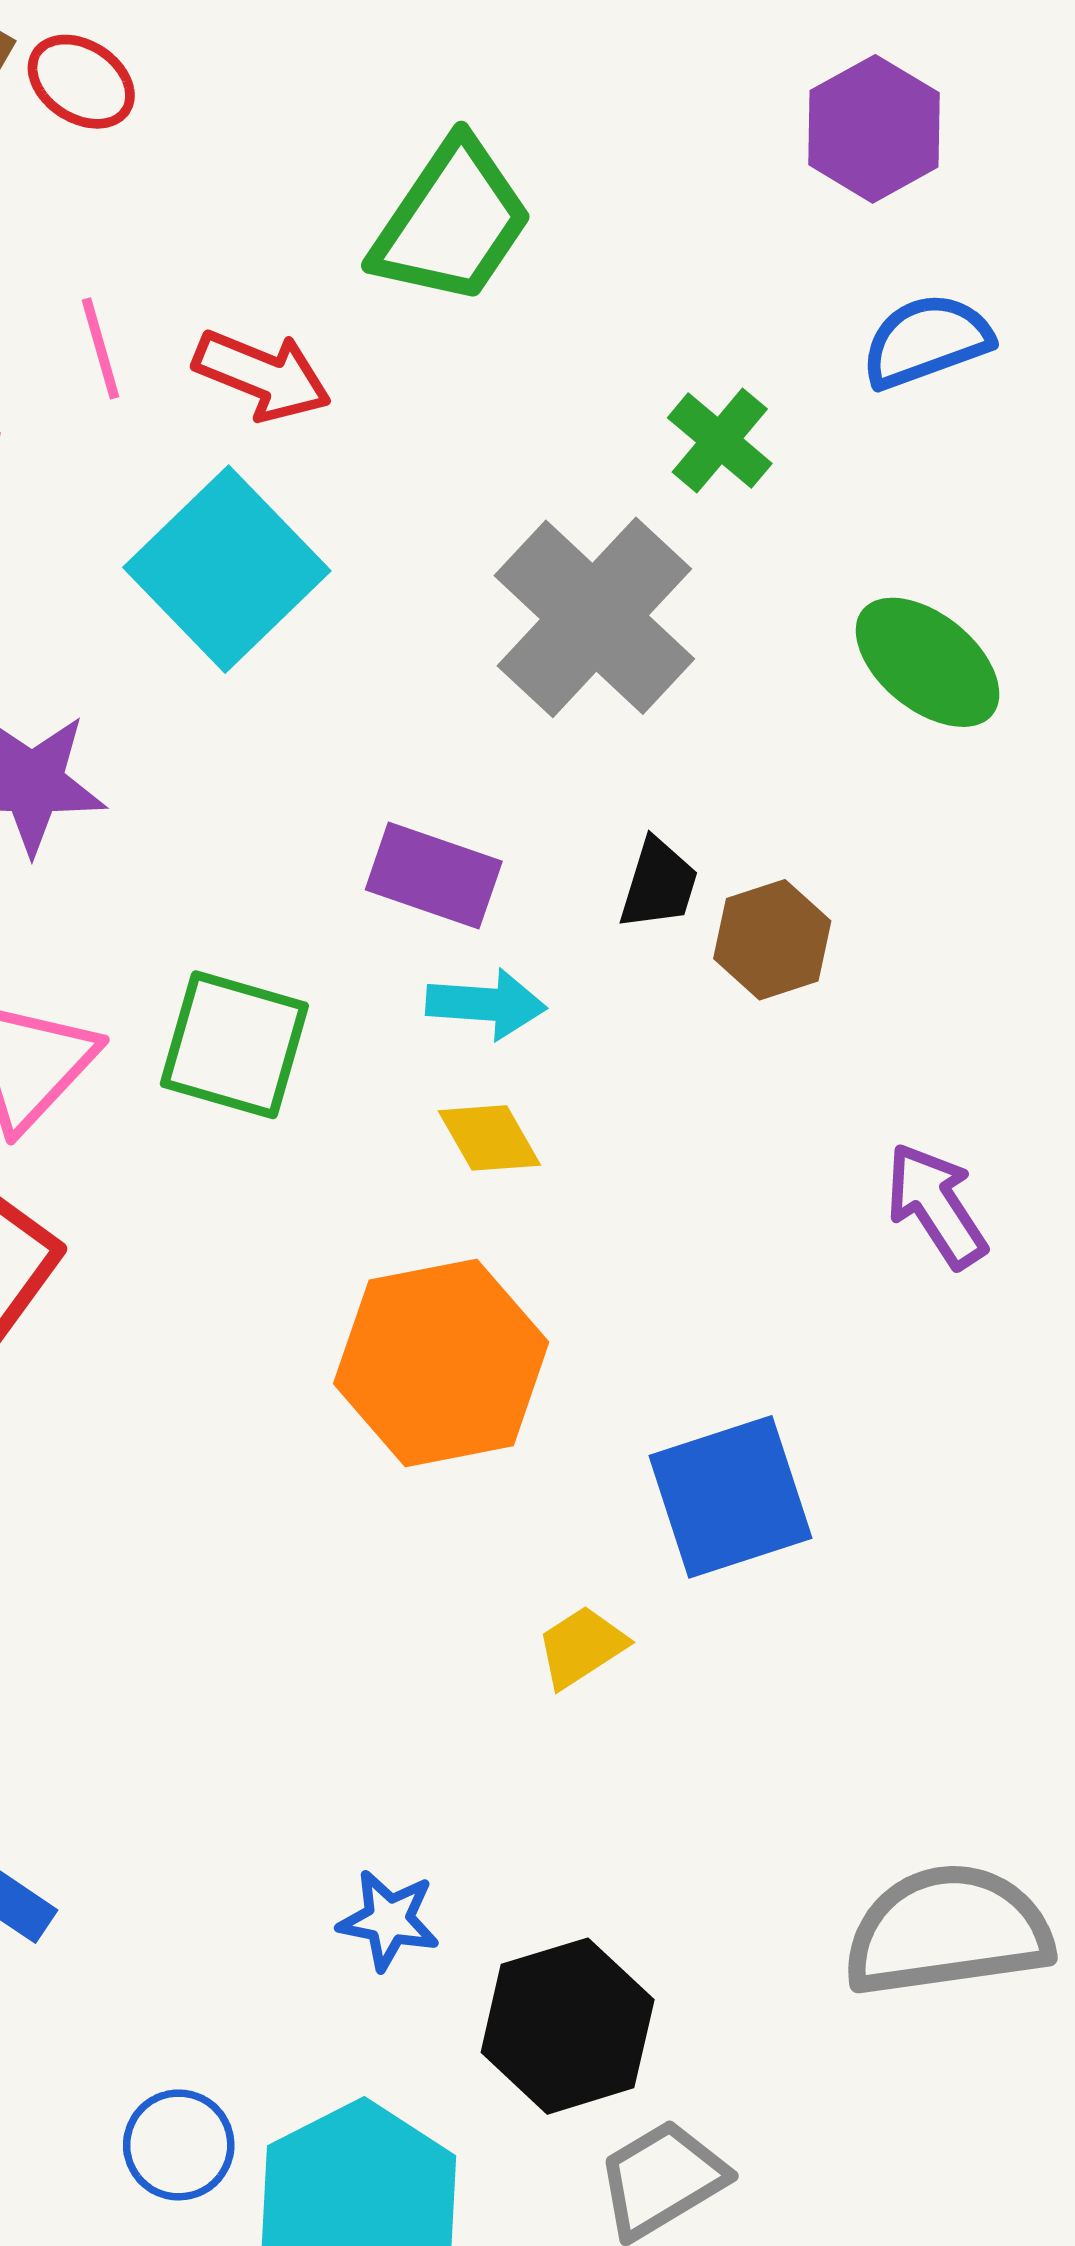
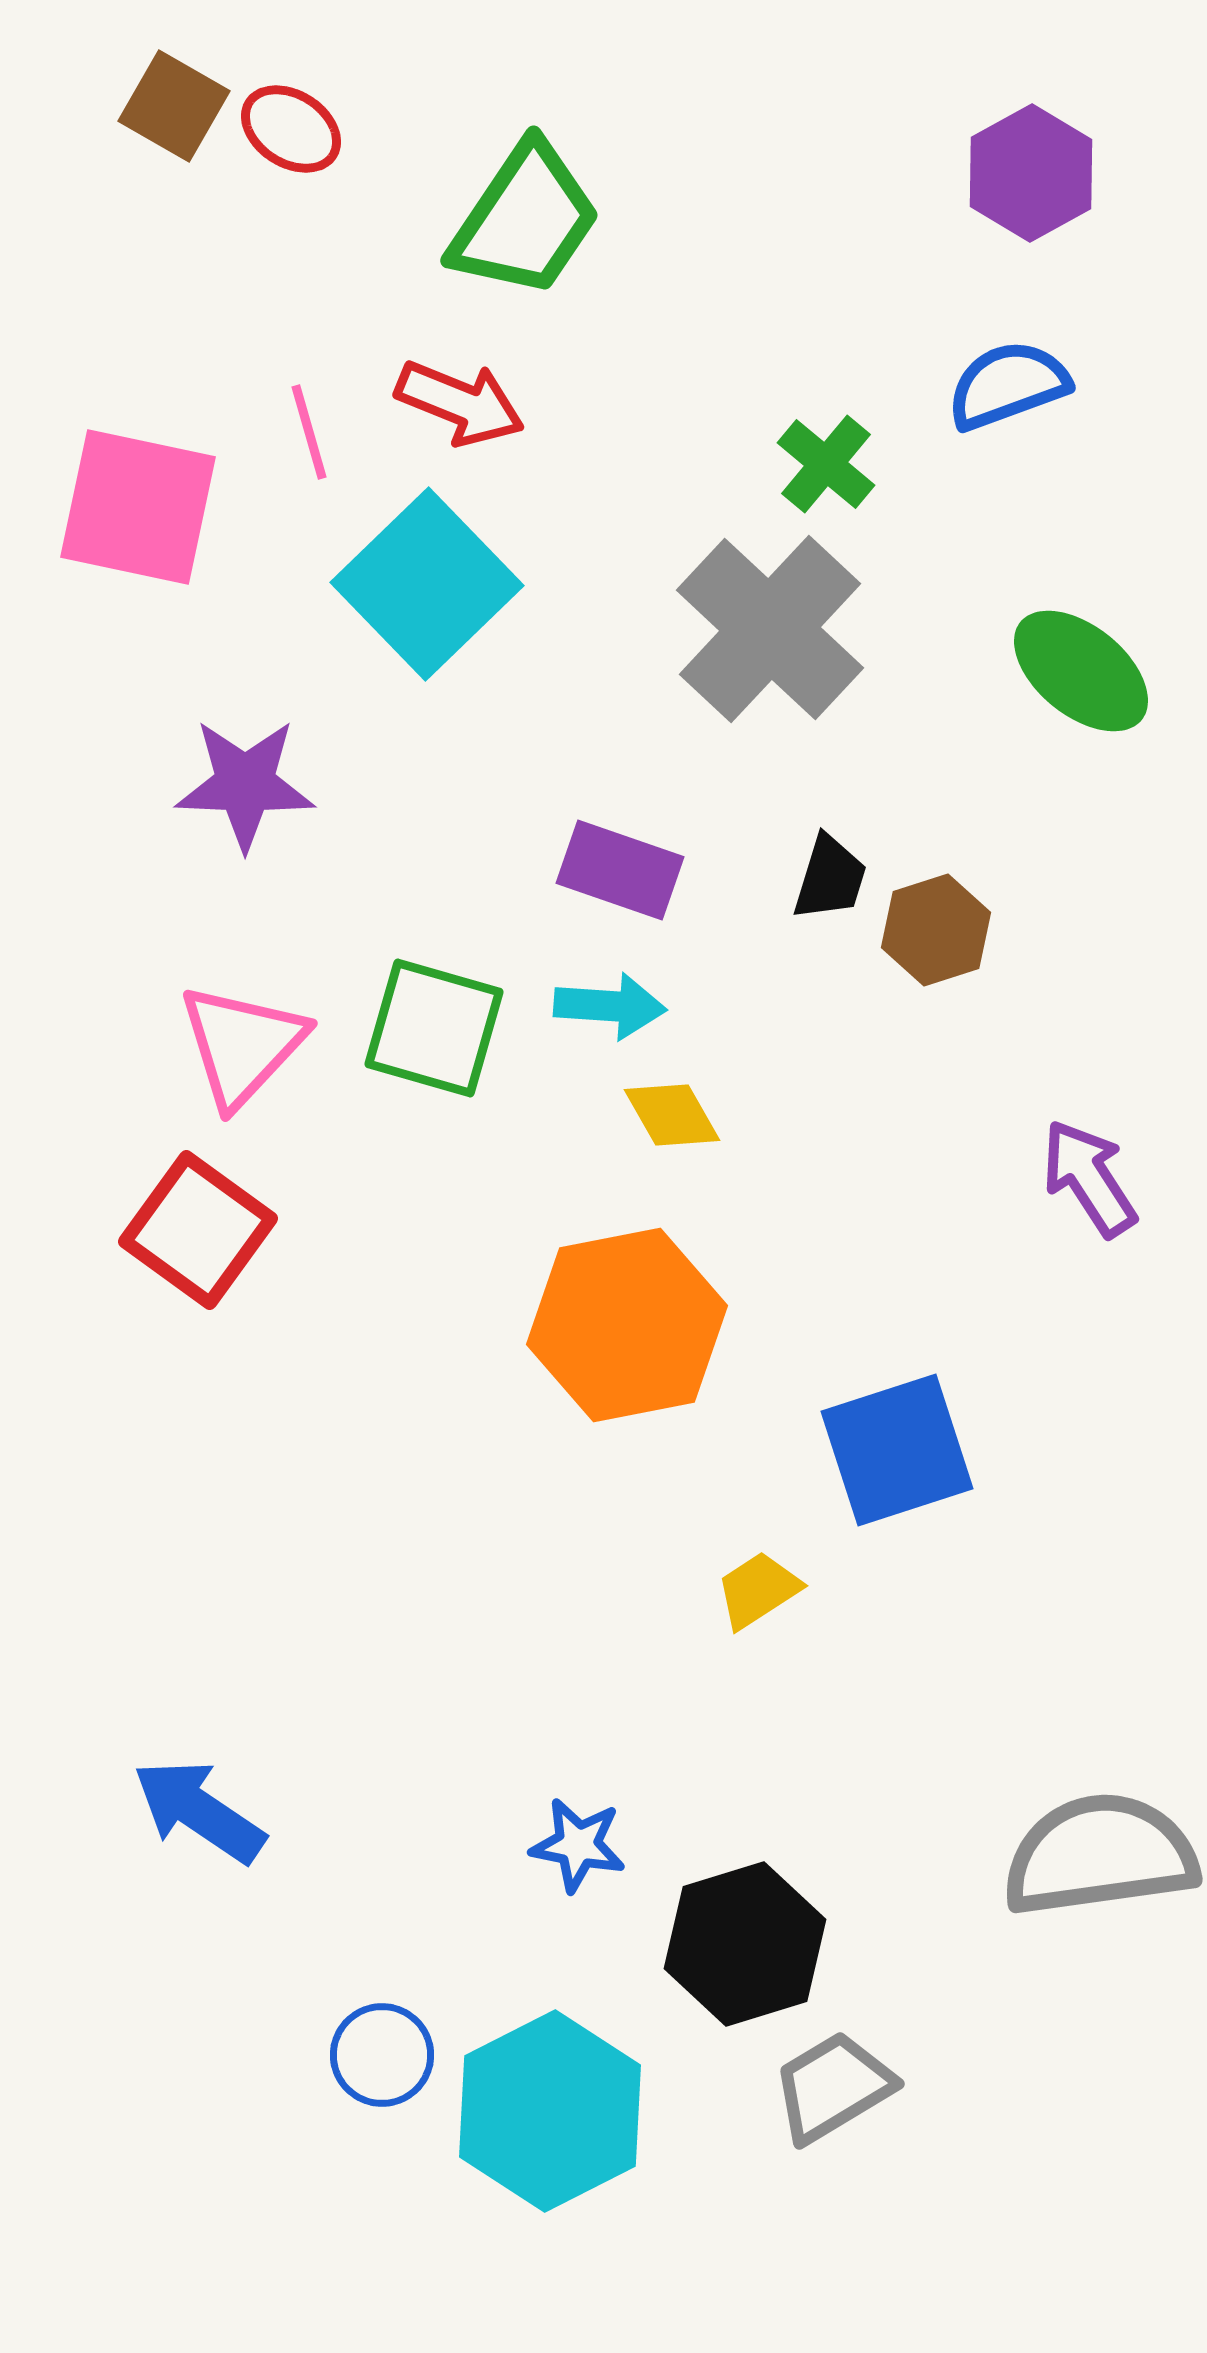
green trapezoid: (452, 222) -> (525, 220), moved
blue semicircle: (926, 341) -> (1008, 385), moved
pink line: (100, 348) -> (309, 432), moved
green cross: (720, 441) -> (826, 464), moved
cyan arrow: (486, 1004) -> (610, 1006), moved

